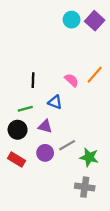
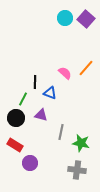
black line: (33, 80) -> (35, 82), moved
green line: (25, 109) -> (23, 99), turned -48
gray line: (67, 145) -> (61, 132), turned -49
purple circle: (45, 153) -> (30, 163), moved

